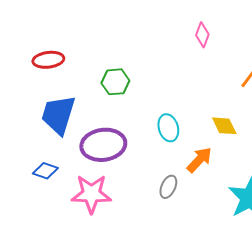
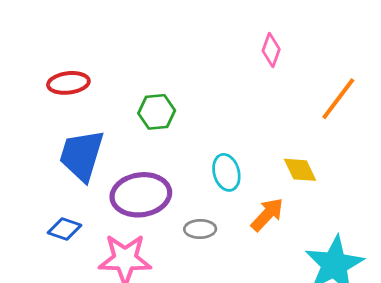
gray ellipse: (168, 187) -> (200, 229), moved, turned 65

